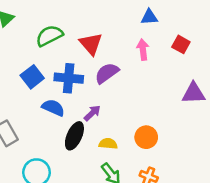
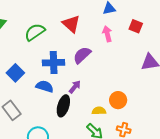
red triangle: (91, 44) -> (71, 24), moved
blue square: (32, 77) -> (15, 73), moved
yellow semicircle: (108, 144) -> (99, 111), moved

